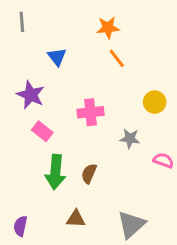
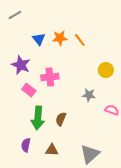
gray line: (22, 22) -> (15, 15), turned 64
orange star: (108, 28) -> (60, 38), moved
pink cross: (90, 112) -> (50, 77), moved
purple semicircle: (20, 226) -> (26, 145), moved

